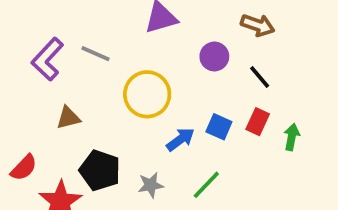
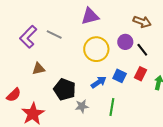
purple circle: (214, 56) -> (125, 42), moved
yellow circle: (147, 94) -> (96, 49), moved
black pentagon: (100, 170) -> (65, 89), moved
green line: (206, 185) -> (112, 107), turned -36

